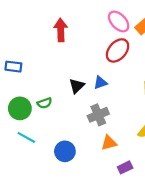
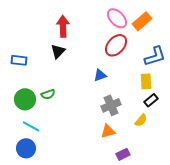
black triangle: (77, 86) -> (58, 51), moved
gray cross: (98, 115) -> (111, 105), moved
blue circle: (65, 151) -> (26, 148), moved

